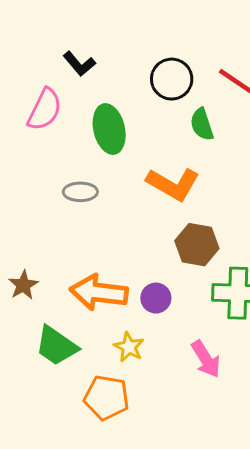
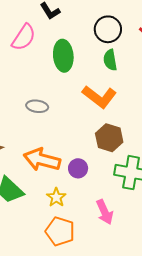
green semicircle: (202, 124) -> (110, 60), moved
gray ellipse: (80, 192) -> (37, 106), moved
orange pentagon: (106, 398) -> (60, 231), moved

